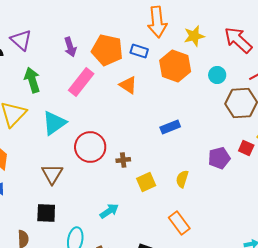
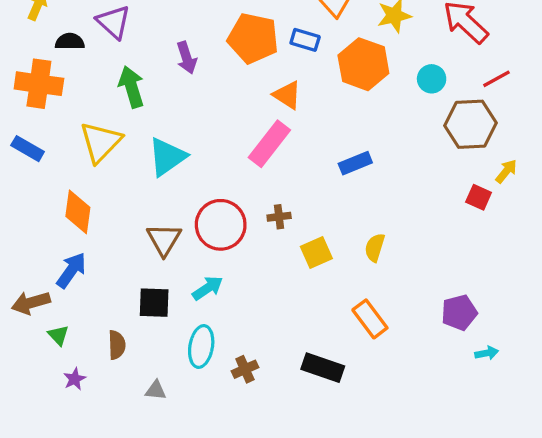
purple arrow: (70, 47) -> (187, 58), moved
pink rectangle: (81, 82) -> (269, 144), moved
red circle: (90, 147) -> (221, 225), moved
purple pentagon: (219, 158) -> (459, 312), moved
cyan arrow: (109, 211) -> (208, 288), moved

